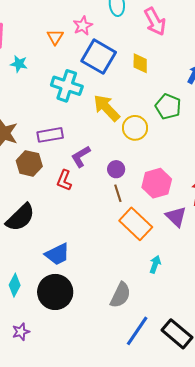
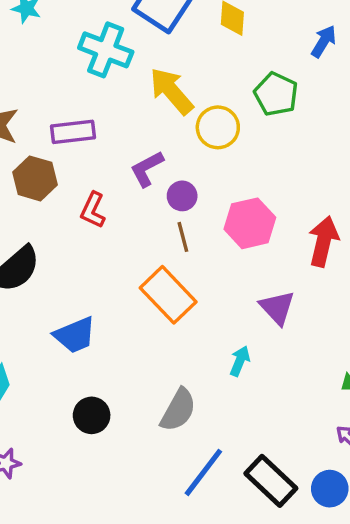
purple L-shape: (81, 156) -> (147, 169), moved
purple triangle: (176, 217) -> (277, 308), moved
orange rectangle: (136, 224) -> (168, 295), moved
black circle: (55, 292) -> (92, 415), moved, size x0.6

